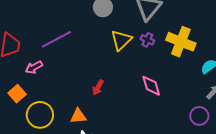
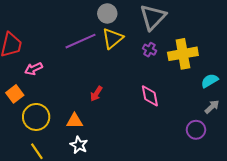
purple line: (57, 39) -> (80, 41), moved
yellow triangle: (121, 40) -> (113, 38), moved
yellow cross: (181, 42) -> (183, 54), turned -36

